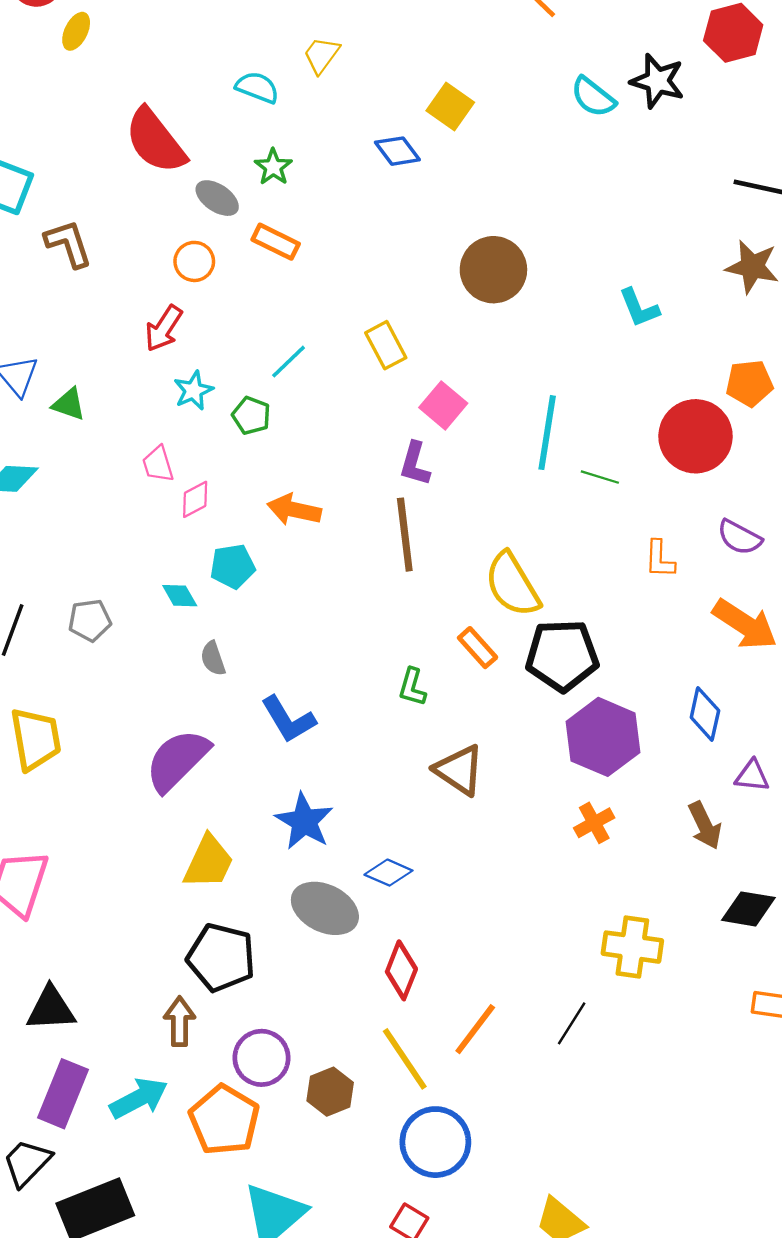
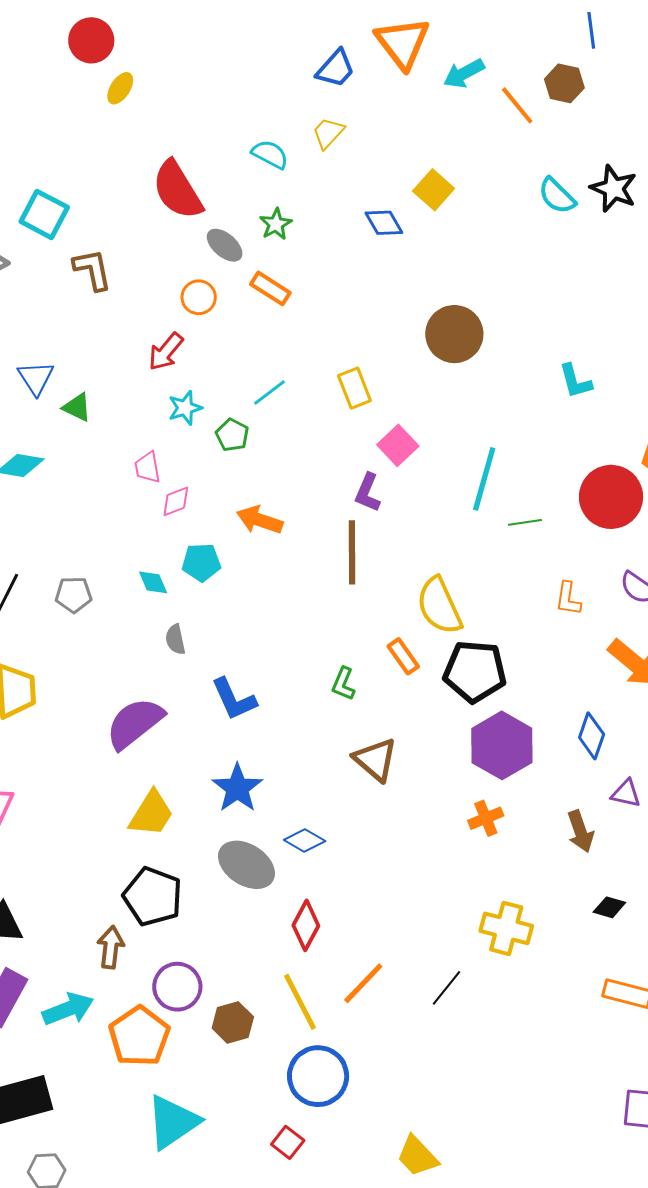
green line: (600, 477) -> (525, 522), turned -32
black diamond: (748, 909) -> (609, 907), size x0.7

